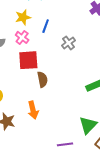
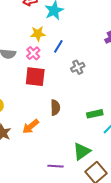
brown semicircle: (42, 79) -> (55, 108), moved
orange arrow: (33, 110) -> (31, 126), turned 54

